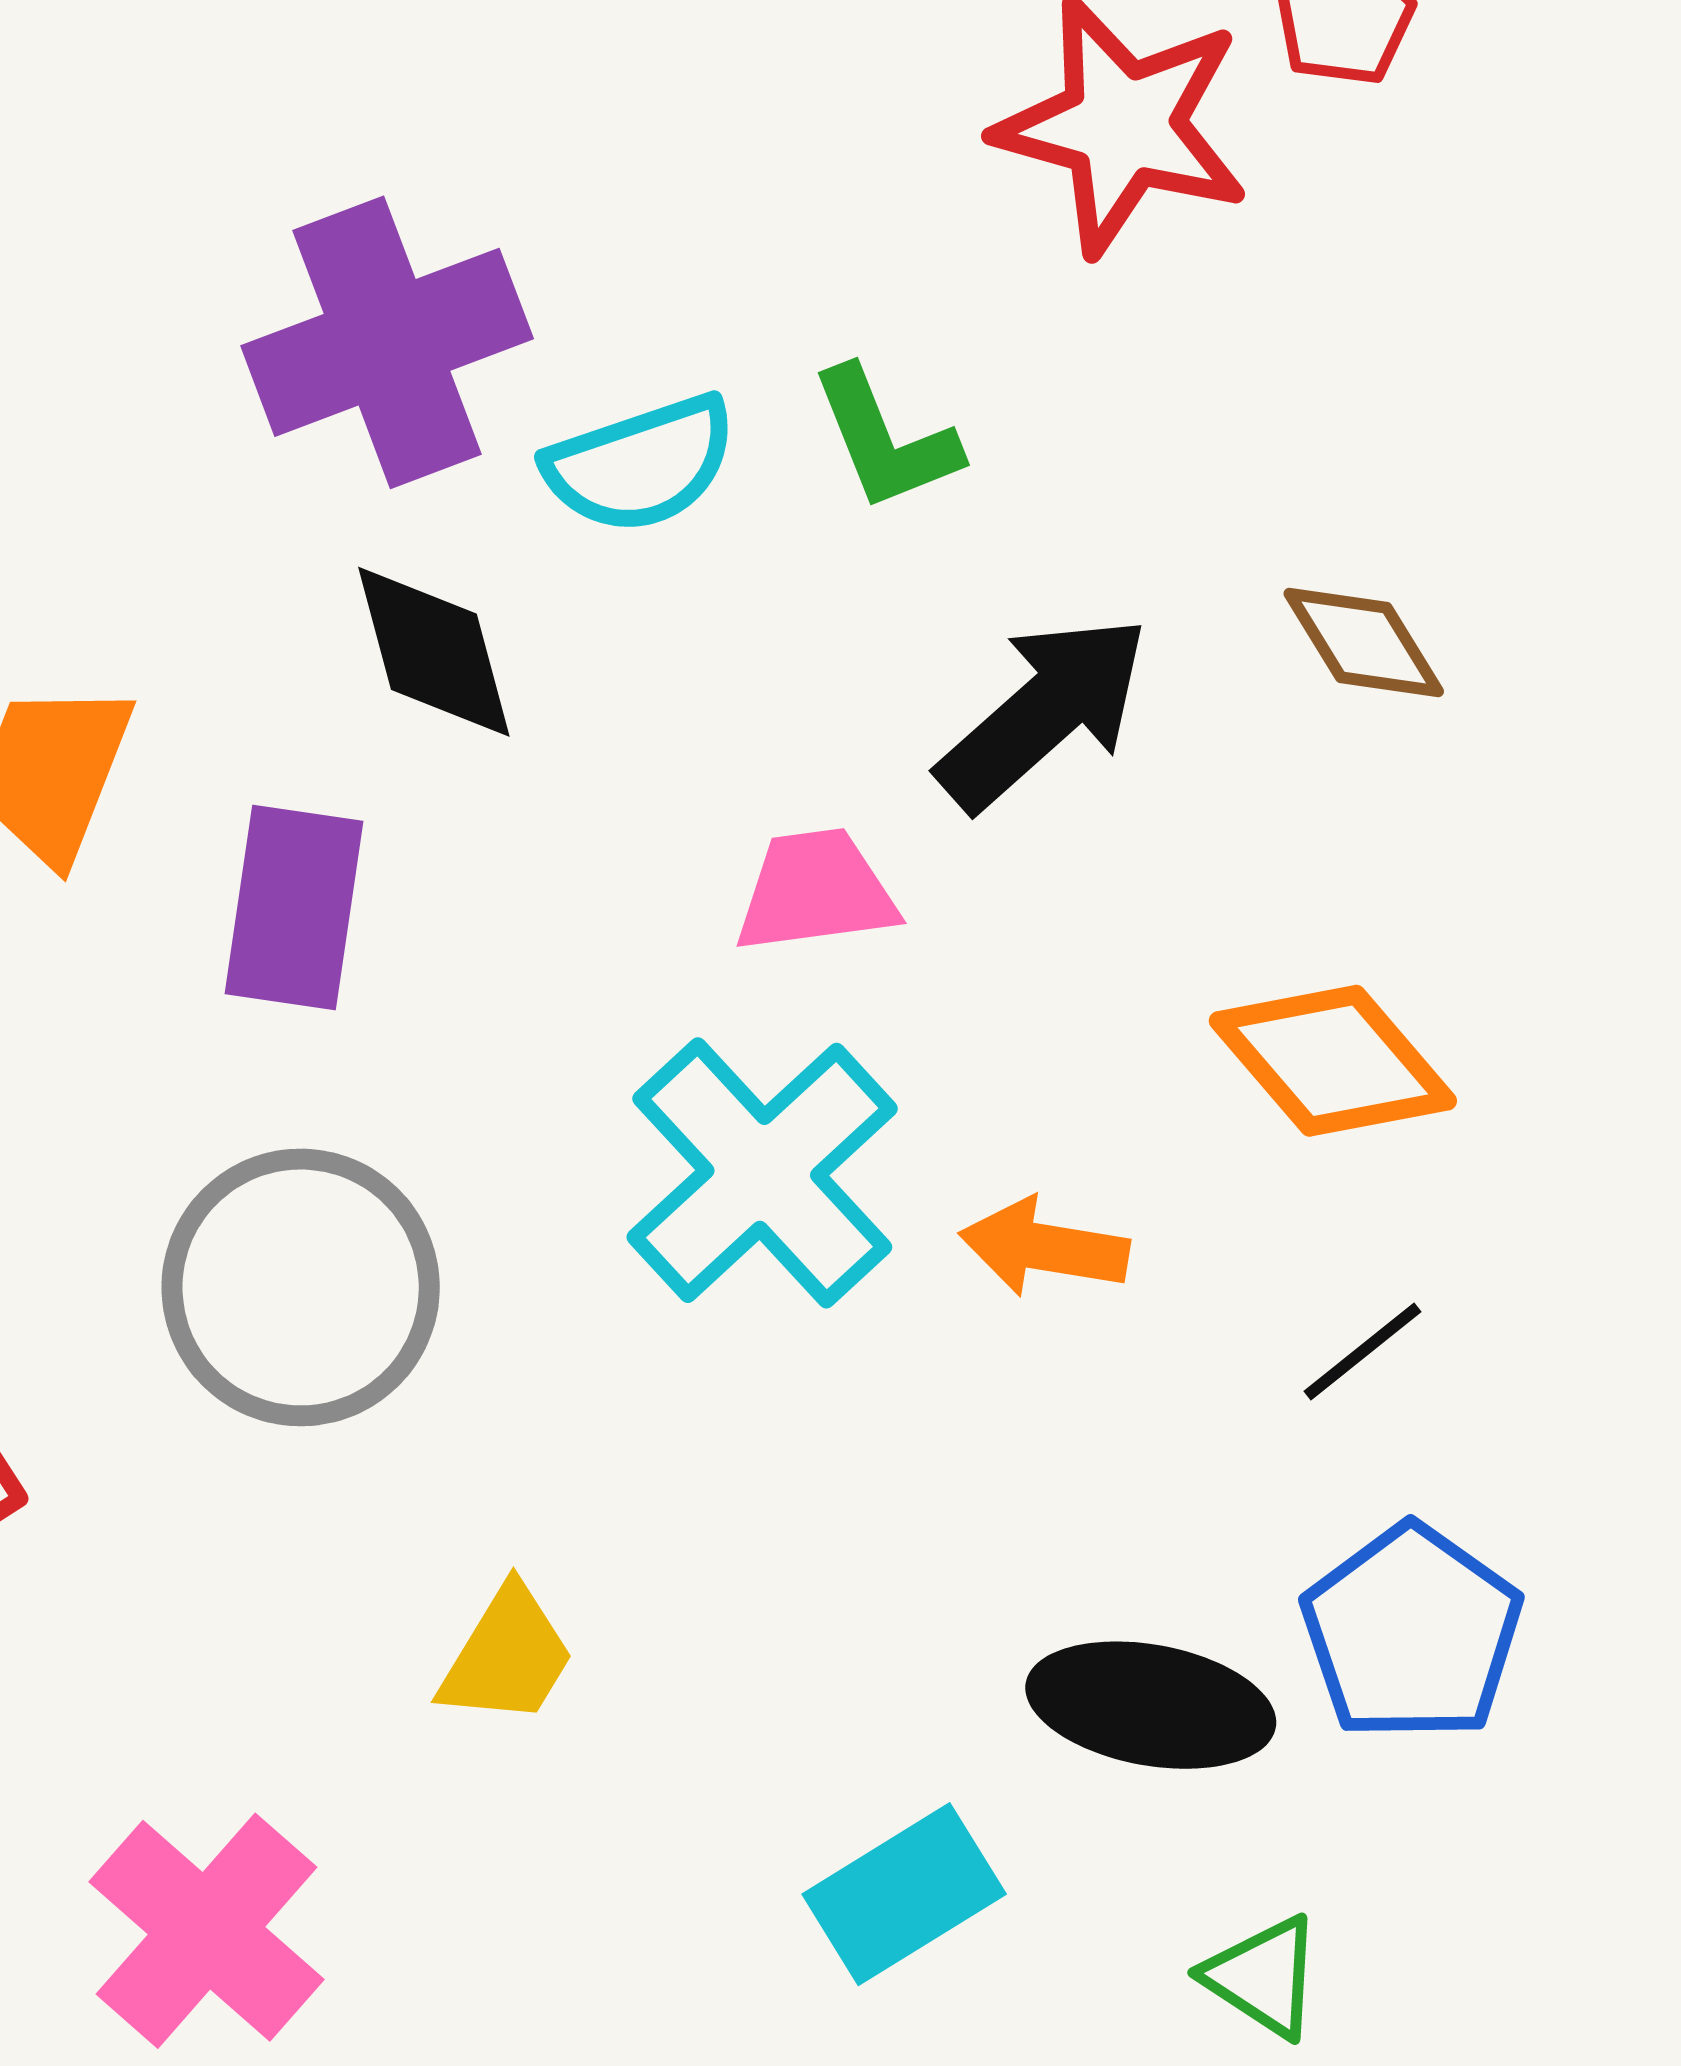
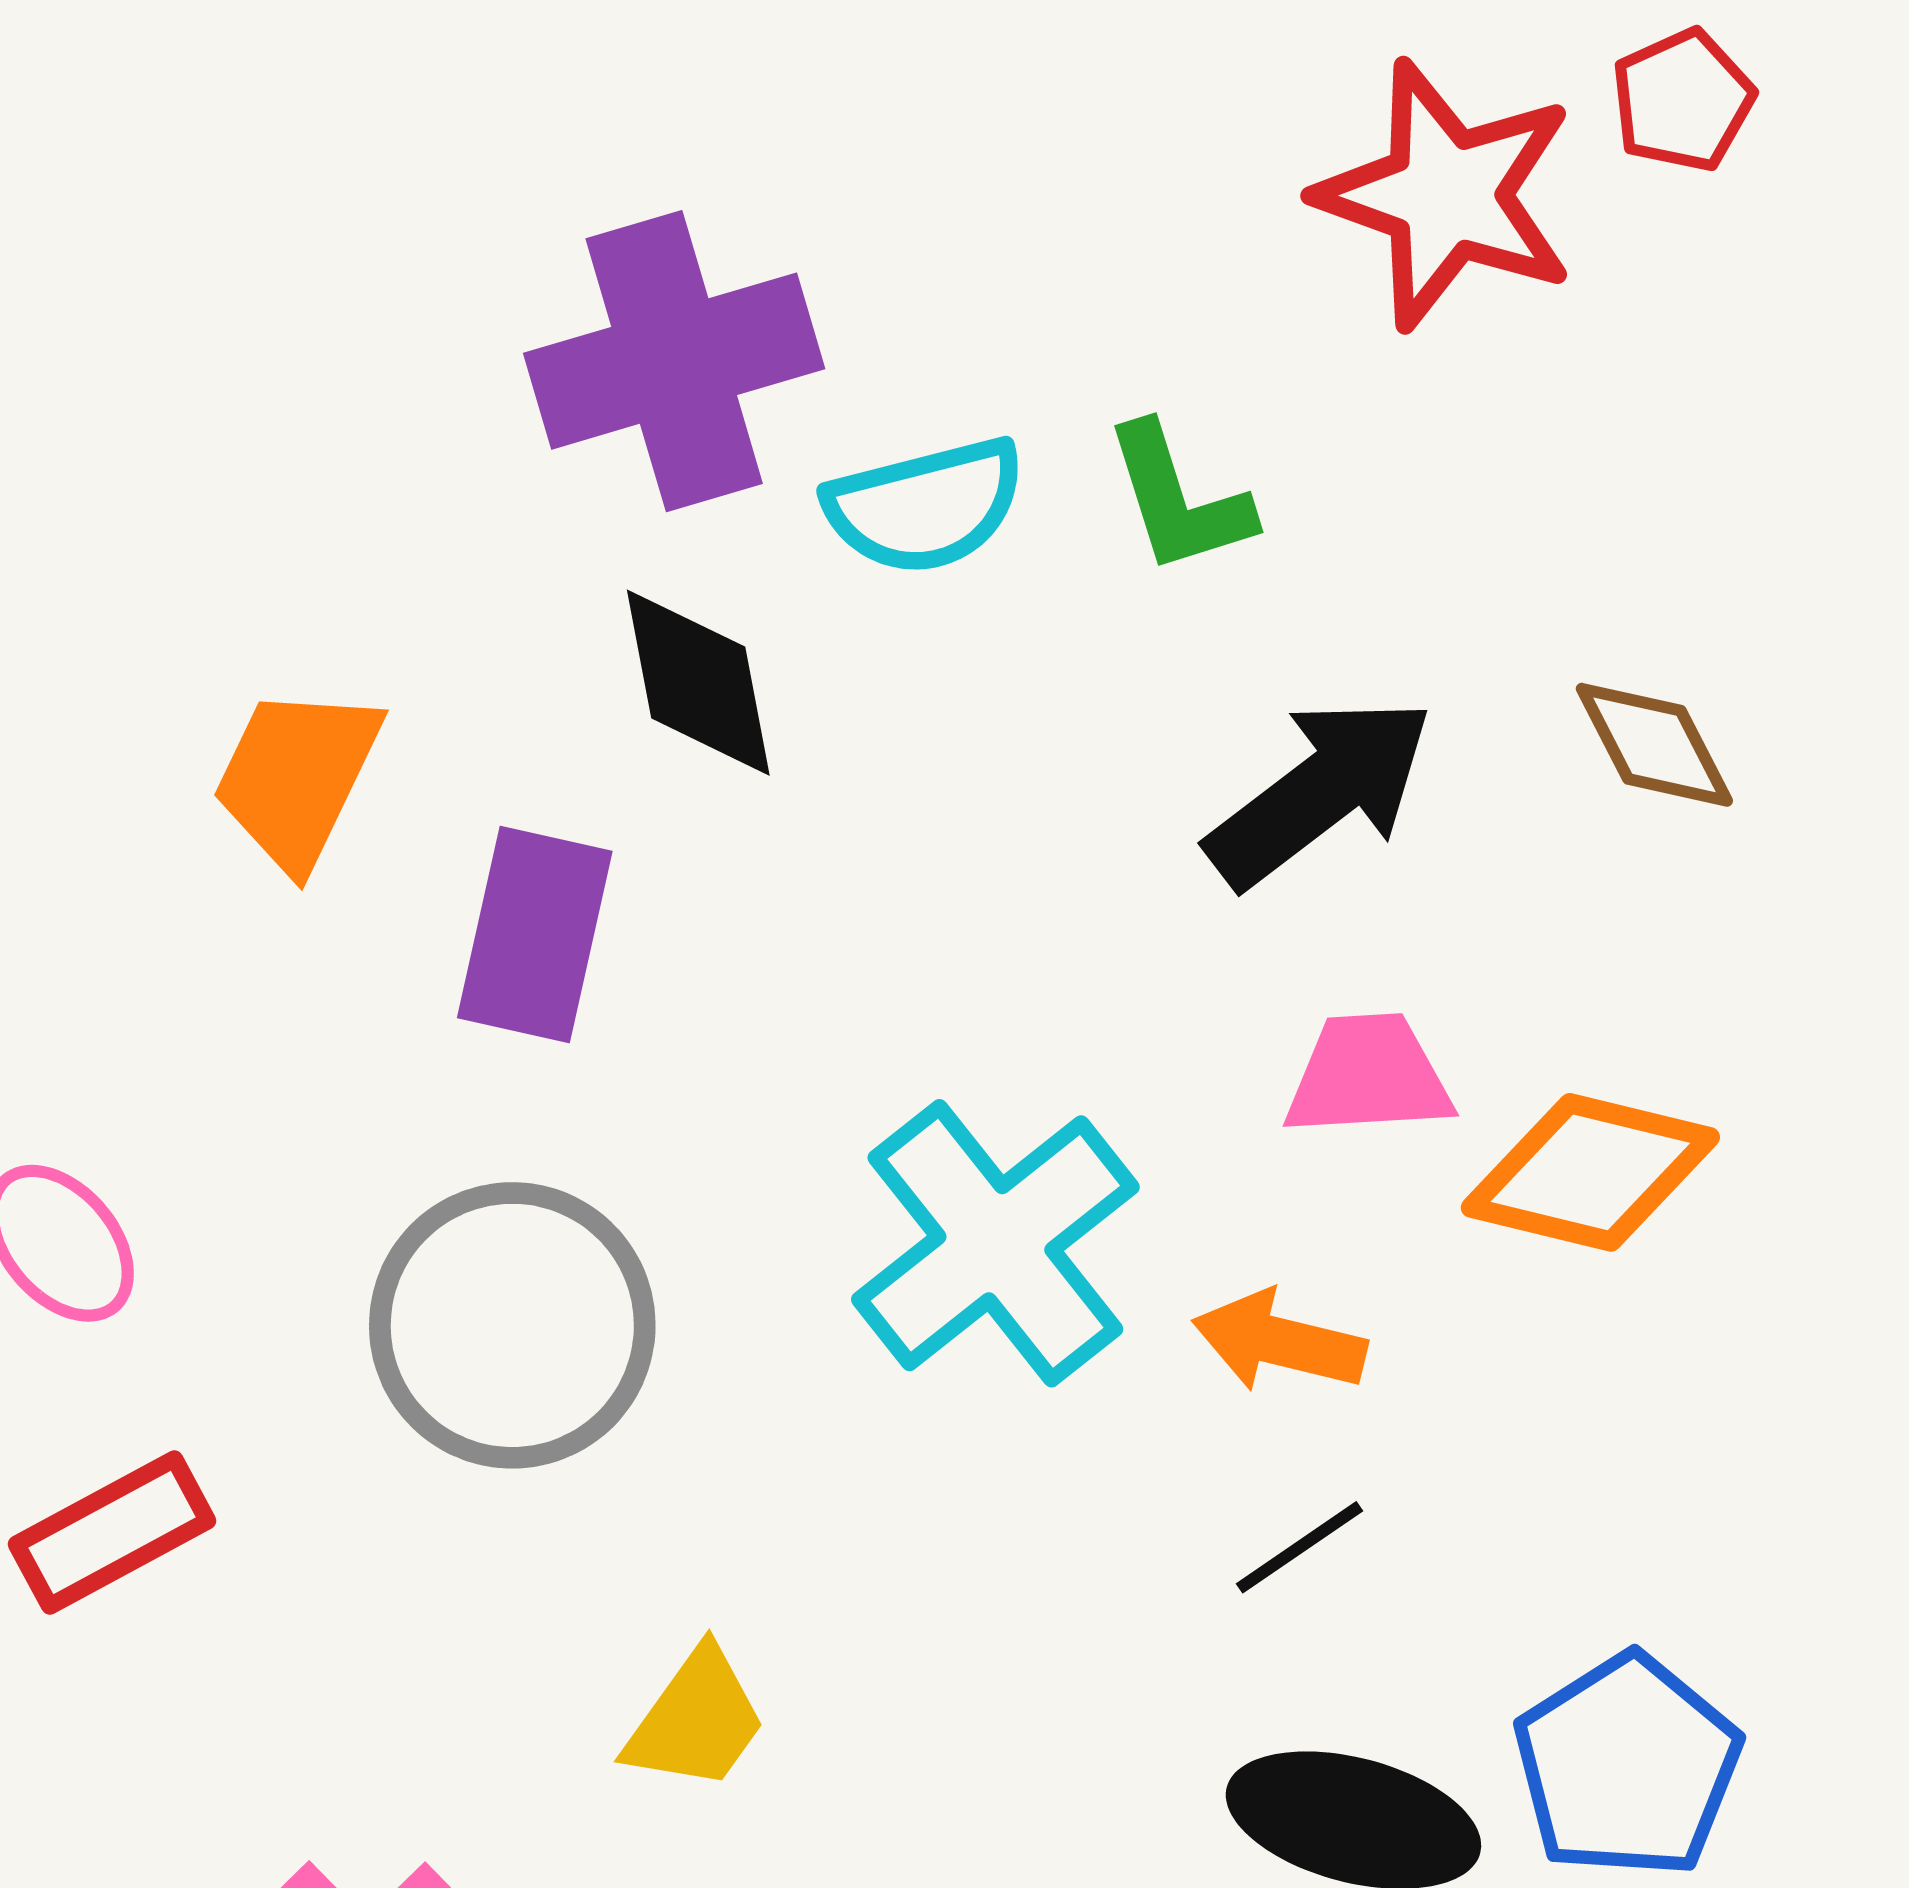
pink trapezoid: (816, 891) -> (1368, 1076), moved
orange diamond: (1333, 1061) -> (1590, 1172), turned -40
black line: (1362, 1351) -> (1299, 1547), moved

